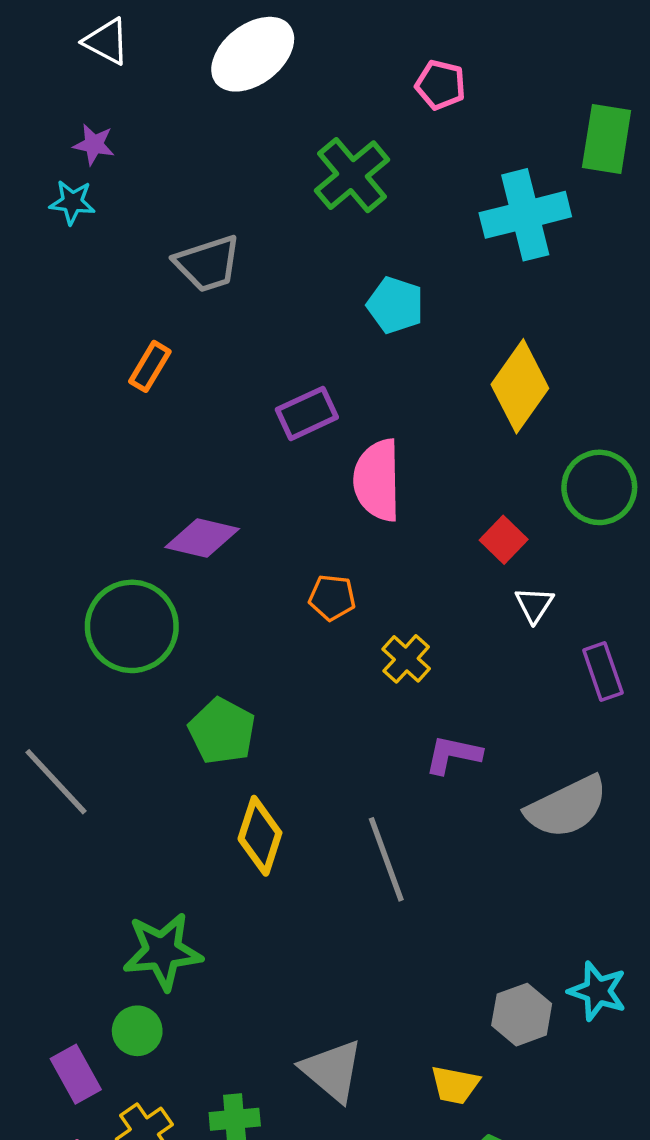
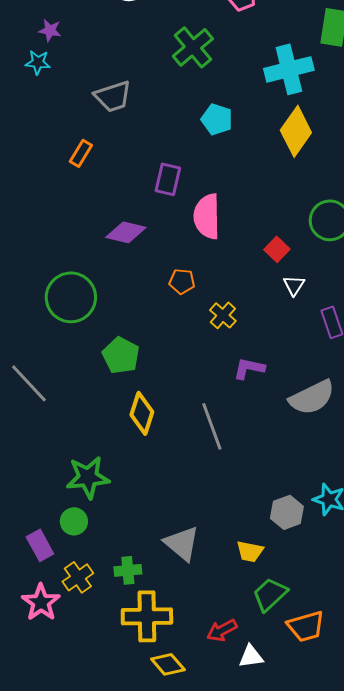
yellow diamond: (520, 386) -> (296, 131), moved
purple rectangle: (307, 413) -> (168, 179), turned -52
purple diamond: (202, 538) -> (126, 232), moved

